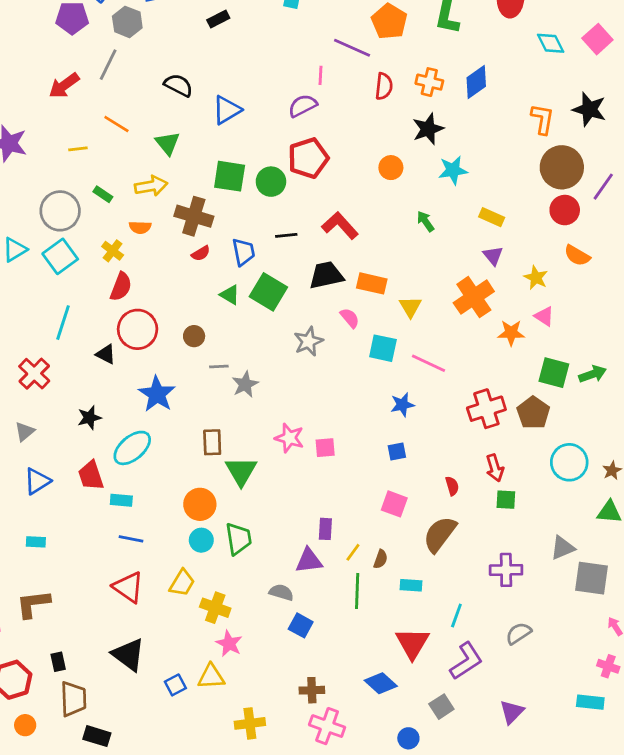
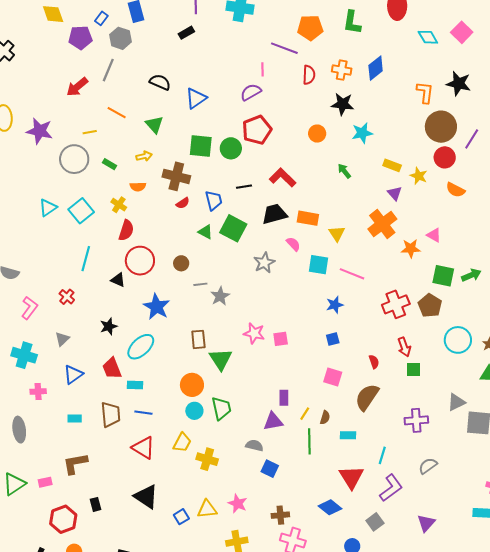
orange pentagon: (389, 21) -> (310, 28), turned -30
black star: (428, 129) -> (343, 104), turned 30
yellow arrow: (151, 186) -> (144, 156), size x0.7
gray circle: (60, 211) -> (74, 159), moved
yellow star: (536, 278) -> (419, 176), moved
red cross: (34, 374) -> (67, 297), size x0.7
pink star: (229, 643) -> (238, 504), moved
brown trapezoid: (73, 699) -> (111, 414), moved

